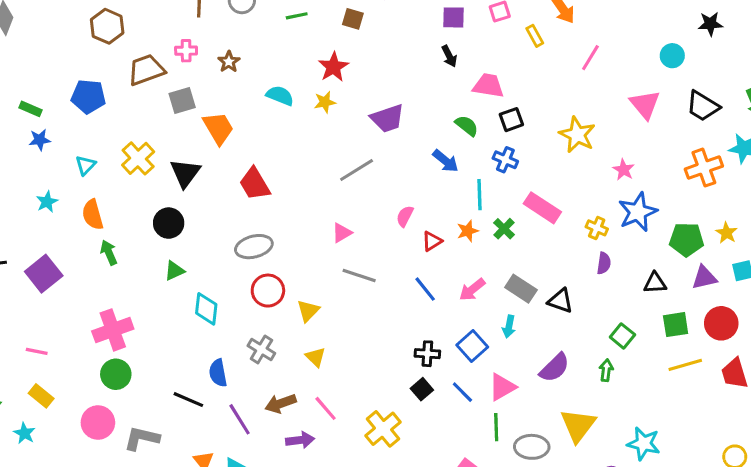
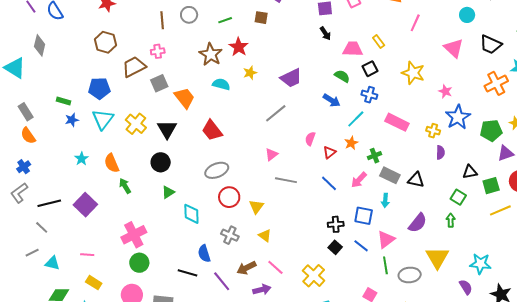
yellow rectangle: (535, 36) -> (379, 41), moved
brown star: (229, 62) -> (211, 54), moved, size x1.6
red star: (333, 67) -> (239, 47), moved
cyan semicircle: (280, 96) -> (221, 84), moved
cyan triangle: (85, 165) -> (103, 119), moved, size x1.6
cyan line: (480, 195) -> (356, 119), turned 54
green cross: (504, 229) -> (374, 156), moved, turned 32
black triangle: (655, 283) -> (470, 172), moved
blue square: (472, 346) -> (364, 216), turned -30

